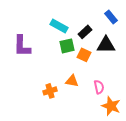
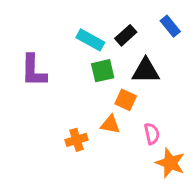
black rectangle: (85, 32) -> (126, 35), moved
black triangle: (106, 45) -> (146, 71), moved
orange square: (84, 55) -> (126, 100), moved

